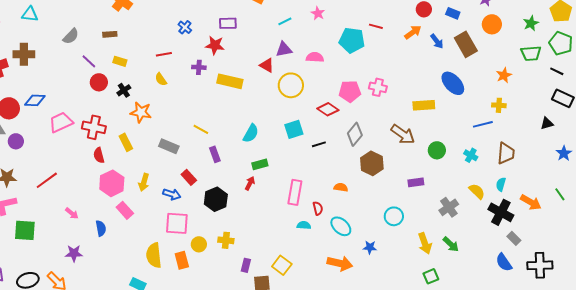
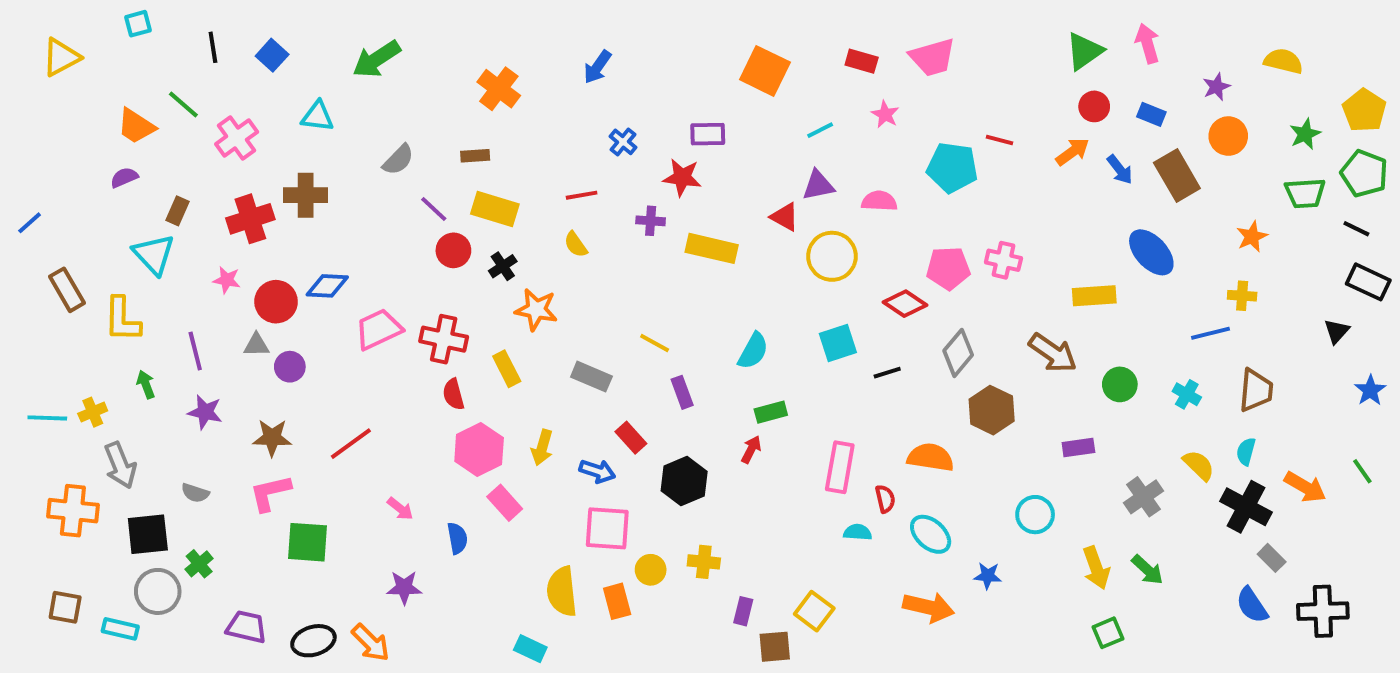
yellow rectangle: (120, 61) -> (495, 209), size x1.6
black triangle: (547, 123) -> (1337, 331), turned -32
orange semicircle: (341, 187) -> (931, 457), size x1.6

